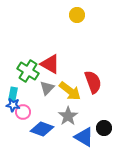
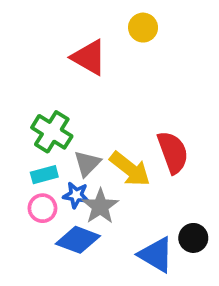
red triangle: (50, 64) -> (89, 57), moved
cyan rectangle: (13, 94) -> (44, 175), moved, turned 64
blue star: (13, 105) -> (76, 195), moved
gray star: (68, 116) -> (100, 206), moved

